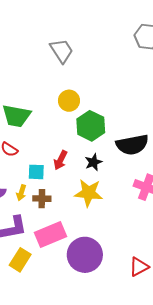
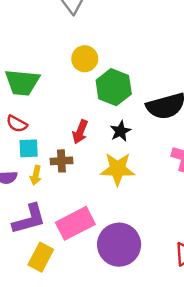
cyan square: (36, 172) -> (29, 148), moved
brown cross: (42, 199) -> (61, 161), moved

